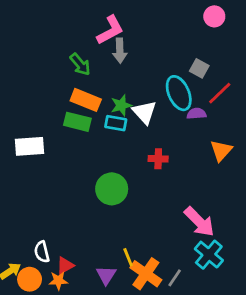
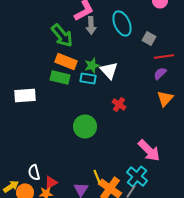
green arrow: (80, 64) -> (62, 35), size x1.4
cyan ellipse: (179, 93) -> (122, 23), moved
red line: (220, 93) -> (164, 56), turned 36
purple semicircle: (197, 114) -> (160, 73), moved, turned -40
red cross: (158, 159) -> (119, 104), turned 32
cyan cross: (209, 255) -> (137, 176), moved

